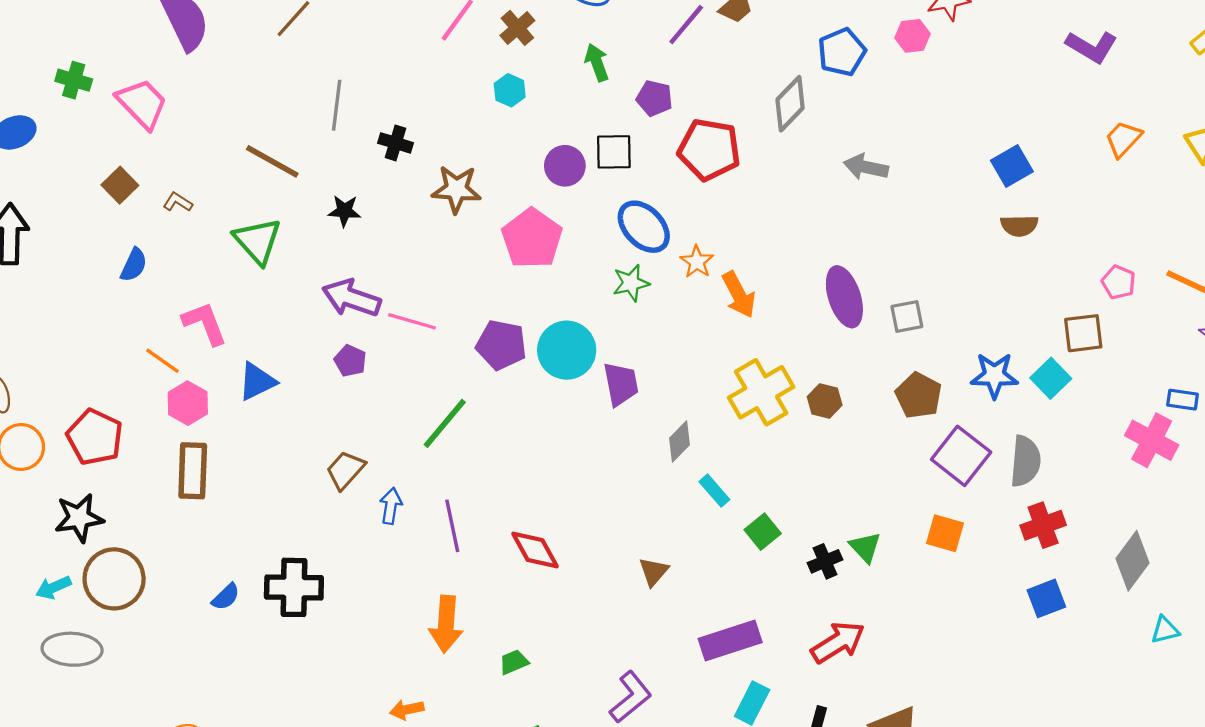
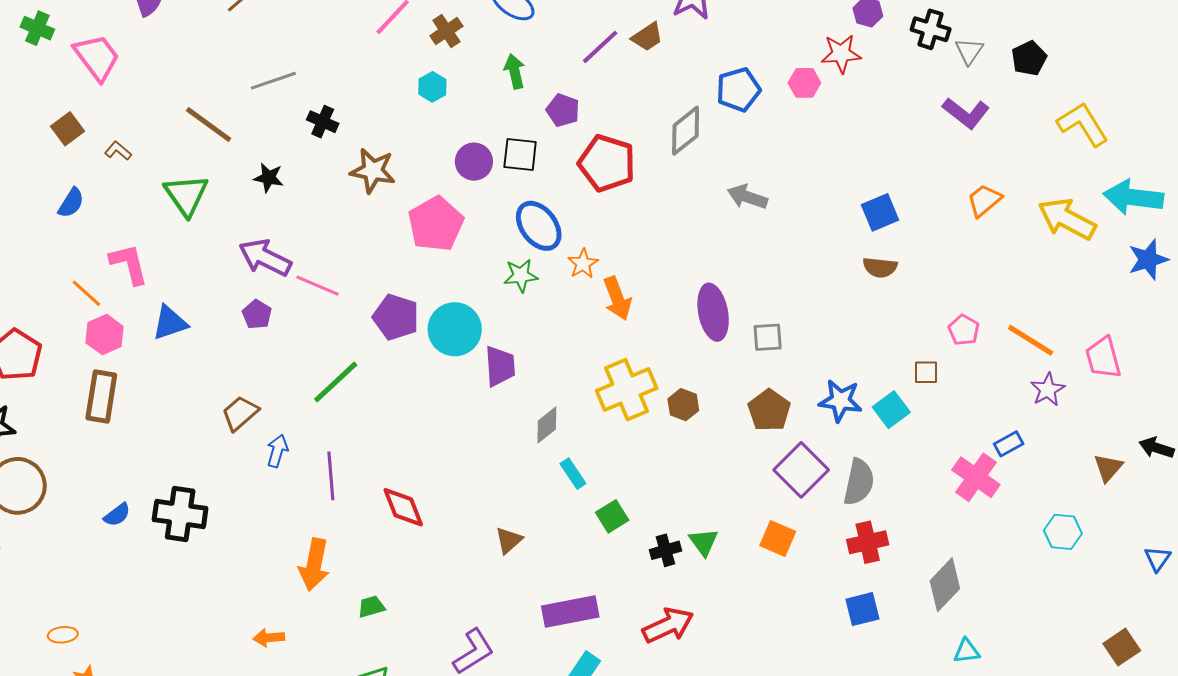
gray line: (337, 105) -> (273, 81), turned 57
brown square: (1083, 333) -> (926, 372), size x0.7
blue rectangle: (1183, 400) -> (1009, 444), turned -44

